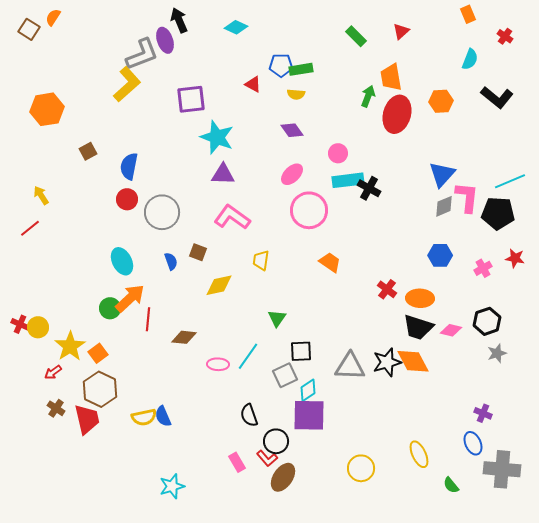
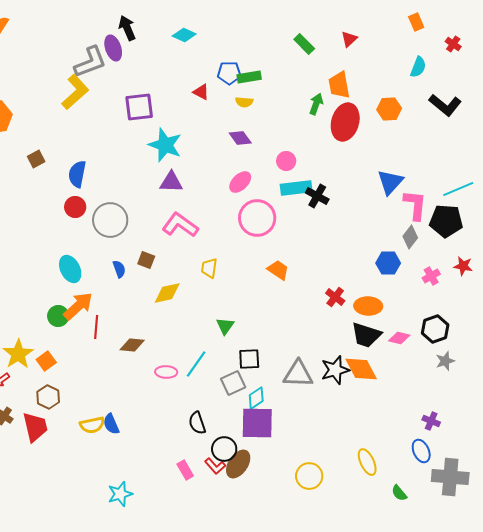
gray diamond: (444, 206) -> (410, 237), moved, turned -30
brown hexagon: (100, 389) -> (48, 397), size x0.7
brown ellipse: (283, 477) -> (238, 464), moved

